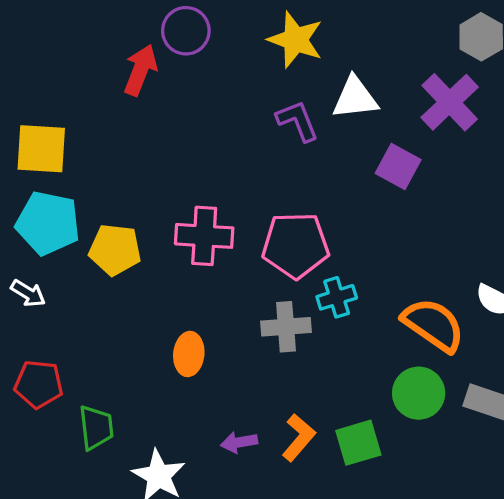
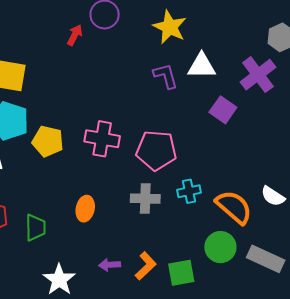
red arrow: (140, 70) -> (75, 35), size x0.7
cyan cross: (337, 297) -> (189, 191), moved
green trapezoid: (96, 428) -> (35, 227), moved

